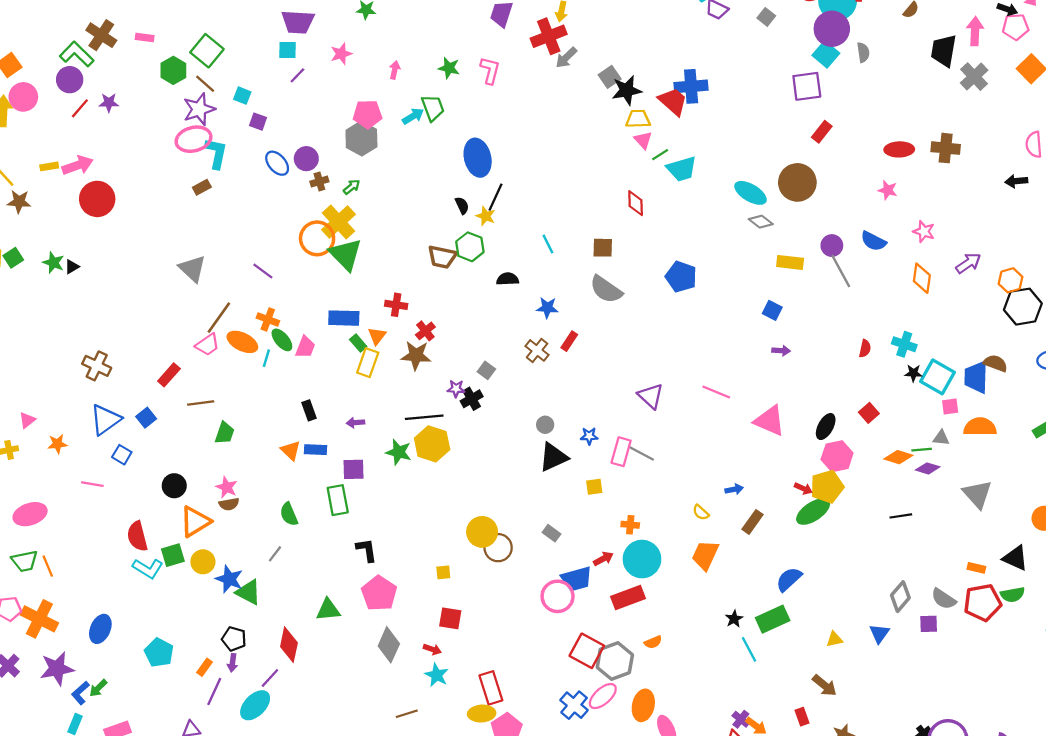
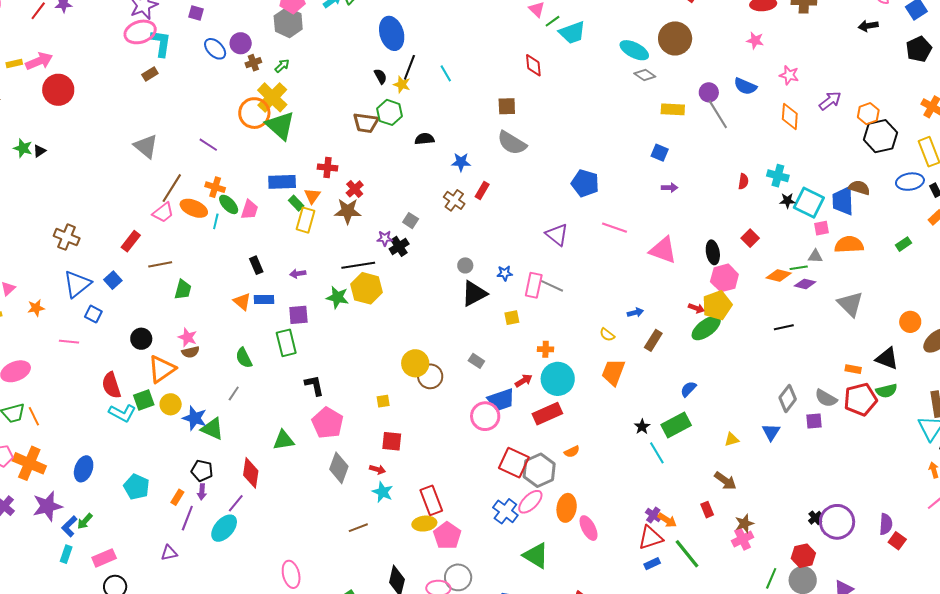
cyan line: (548, 244) -> (446, 73), moved
blue pentagon: (681, 277) -> (585, 183), moved
black ellipse: (826, 427) -> (713, 252), turned -35
blue semicircle: (789, 579) -> (688, 389), size x0.7

